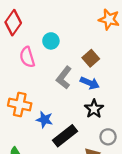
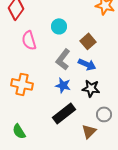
cyan circle: (51, 41) -> (59, 26), moved
black star: (94, 109) -> (91, 88), turned -30
blue star: (44, 120) -> (63, 85), moved

